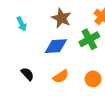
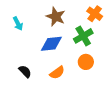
orange circle: (93, 79) -> (86, 62), moved

